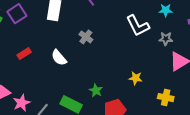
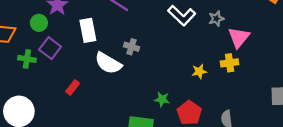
white semicircle: (59, 58) -> (108, 63), moved, size x1.4
yellow cross: (166, 98) -> (230, 63), moved

